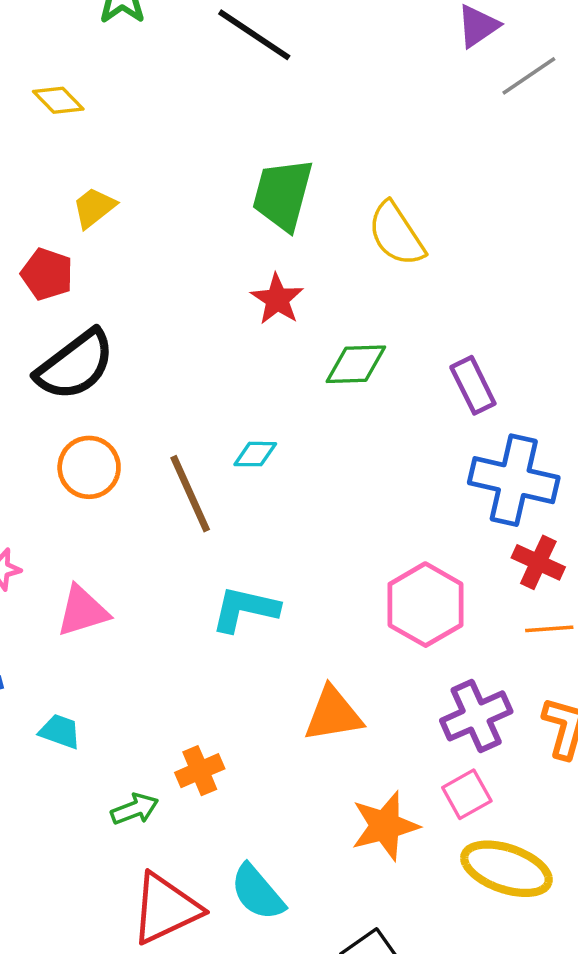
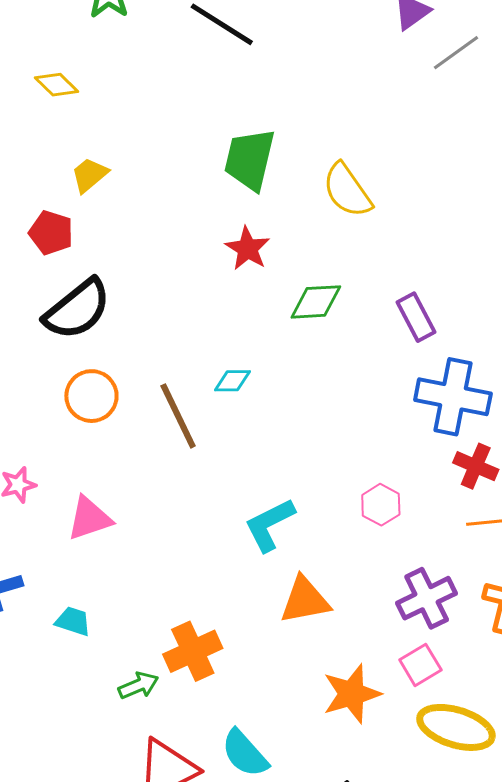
pink hexagon: (426, 605) -> (381, 505), size x0.6
cyan L-shape: (245, 609) -> (270, 525), moved, turned -38
orange cross: (200, 771) -> (193, 651), size x1.4

